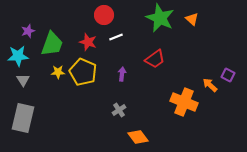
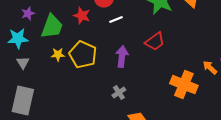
red star: (88, 42) -> (82, 16), moved
purple arrow: (122, 74) -> (122, 57), size x1.5

